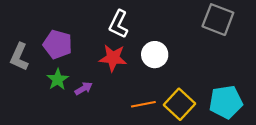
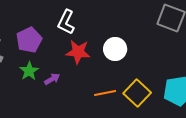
white L-shape: (119, 24) -> (66, 22), moved
purple pentagon: (58, 44) -> (29, 40), turned 30

